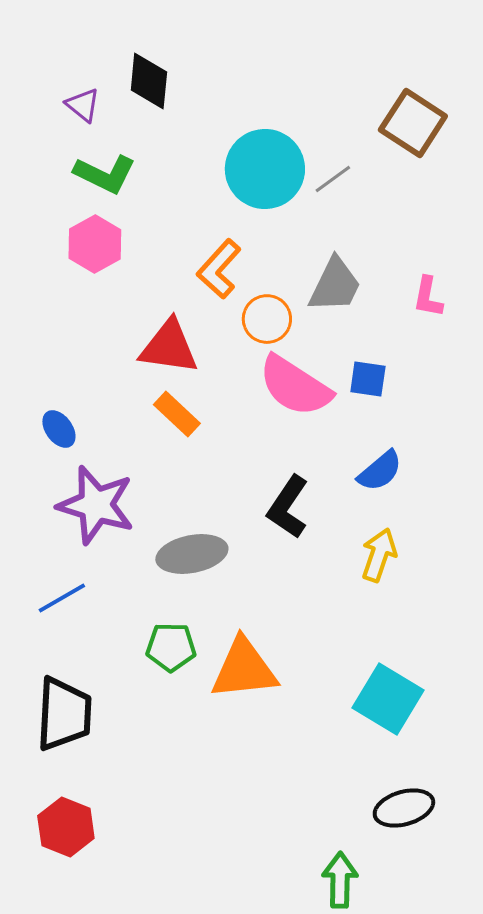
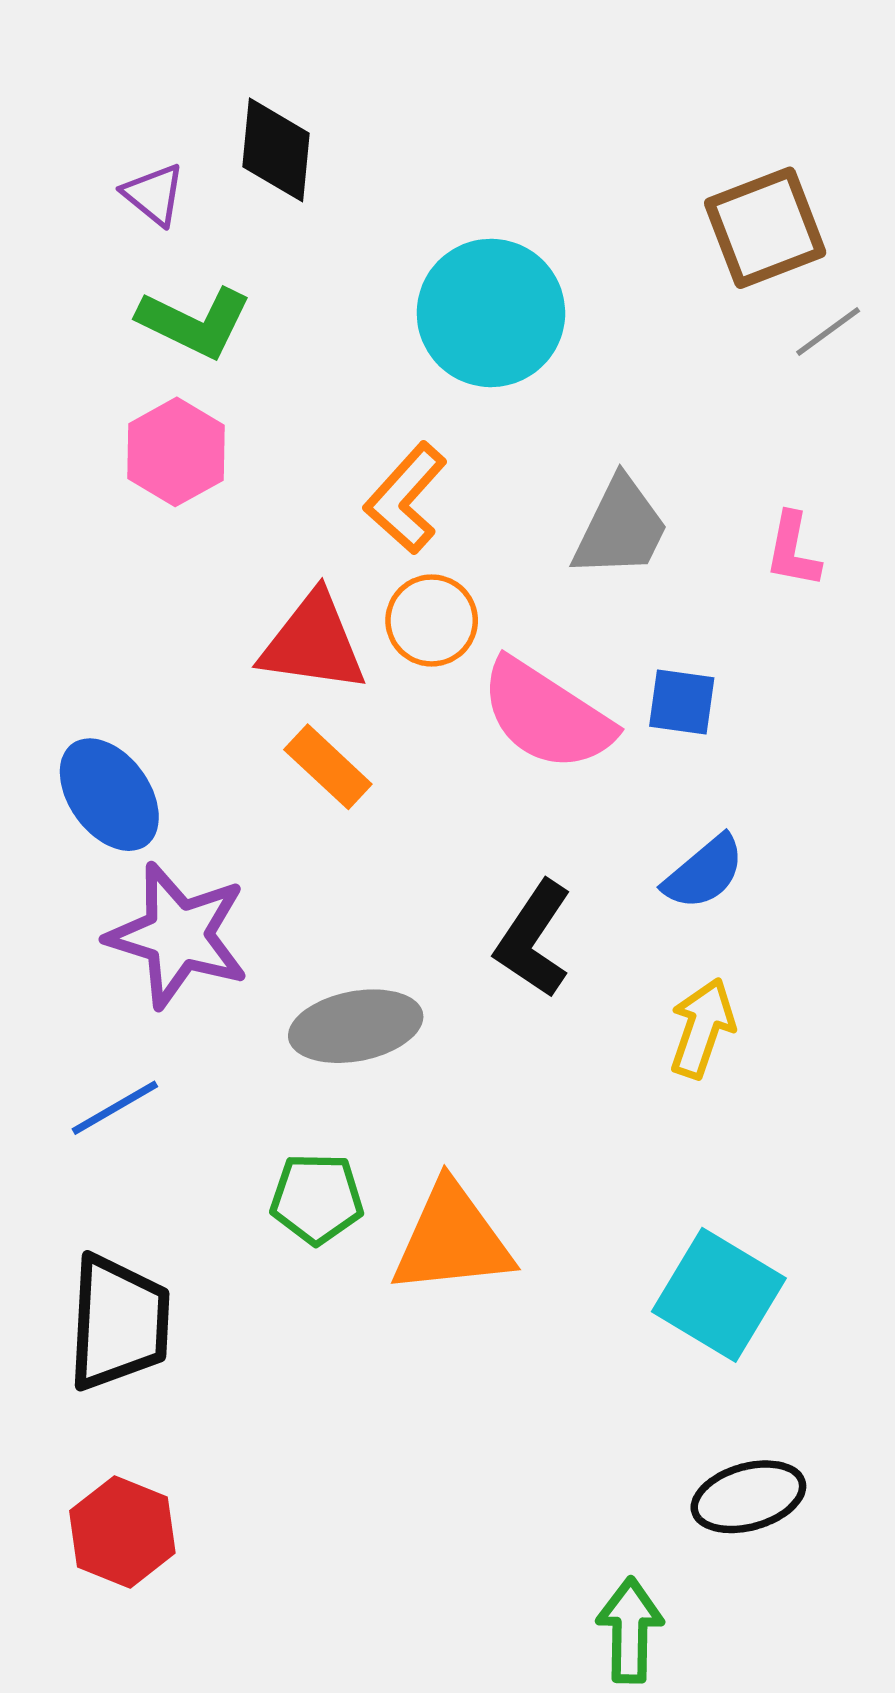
brown square: (413, 123) -> (765, 228), turned 36
gray line: (333, 179) -> (828, 331), moved
orange circle: (267, 319) -> (432, 620), moved
blue ellipse: (59, 429) -> (109, 795), size x1.6

